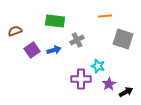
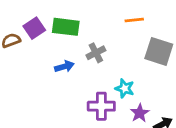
purple square: (32, 50) -> (34, 28), moved

